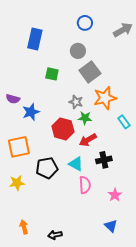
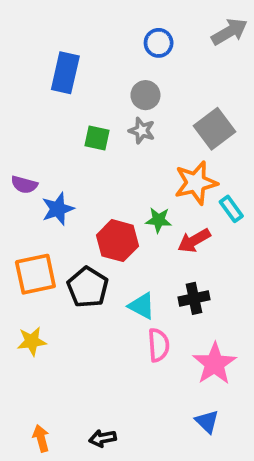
gray arrow: (123, 30) -> (229, 32), moved
gray square: (90, 72) -> (214, 129), moved
gray star: (76, 102) -> (142, 131), moved
cyan rectangle: (124, 122) -> (231, 209), moved
red arrow: (88, 140) -> (194, 241), moved
black pentagon: (47, 168) -> (88, 287), moved, turned -30
pink star: (115, 195) -> (214, 364), size x1.6
orange arrow: (24, 227) -> (41, 438), moved

